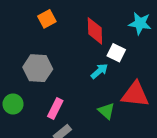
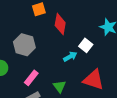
red diamond: (95, 31) -> (60, 24), moved
green triangle: (106, 111) -> (59, 86), moved

